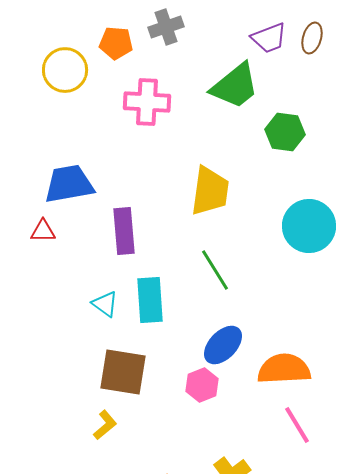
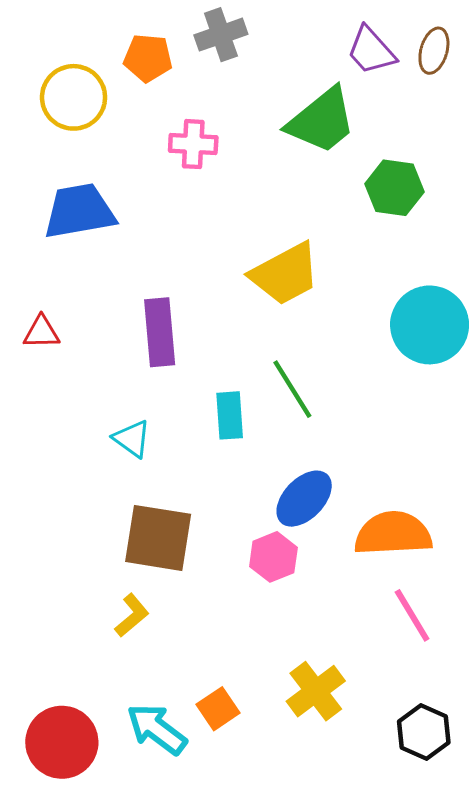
purple trapezoid: (269, 38) -> (371, 51), turned 69
pink cross: (147, 102) -> (193, 144), size x0.7
blue trapezoid: (69, 184) -> (79, 211), moved
yellow trapezoid: (210, 191) -> (285, 274), turned 54
cyan rectangle: (150, 300) -> (230, 415), moved, size x0.7

